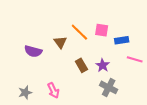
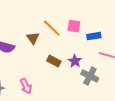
brown rectangle: (81, 65) -> (54, 61), turned -32
gray cross: (109, 87) -> (90, 76), moved

